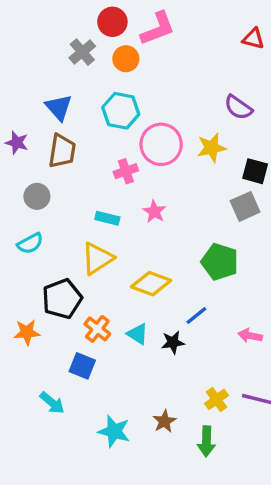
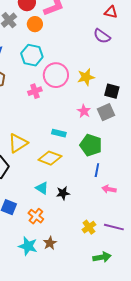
purple semicircle: (238, 107) -> (102, 36), moved
pink star: (154, 211) -> (84, 111), moved
cyan rectangle: (107, 218) -> (59, 133), moved
blue line: (196, 316) -> (97, 170), moved, turned -40
orange cross: (97, 329) -> (36, 216), moved
brown star: (164, 421) -> (50, 243), moved
green arrow: (206, 441) -> (102, 257), moved, turned -102

